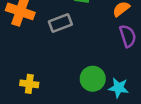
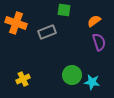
yellow cross: (29, 84) -> (23, 79), turned -32

